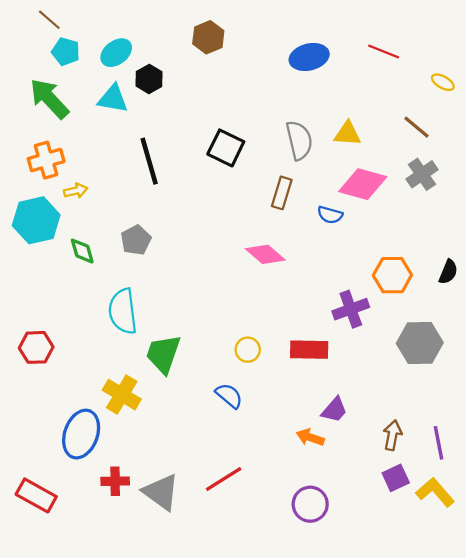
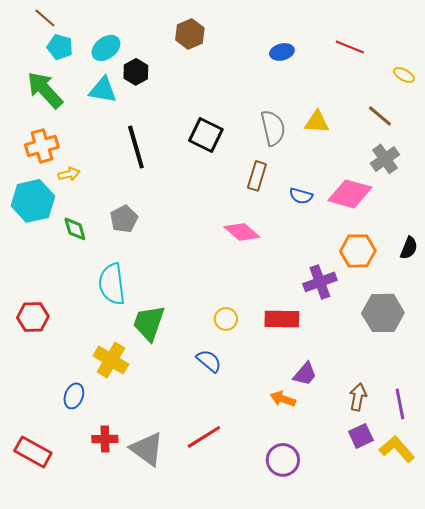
blue ellipse: (309, 57) -> (282, 52), size x0.7
pink diamond: (363, 184) -> (350, 194), moved
blue ellipse: (81, 434) -> (74, 396), size x0.6

